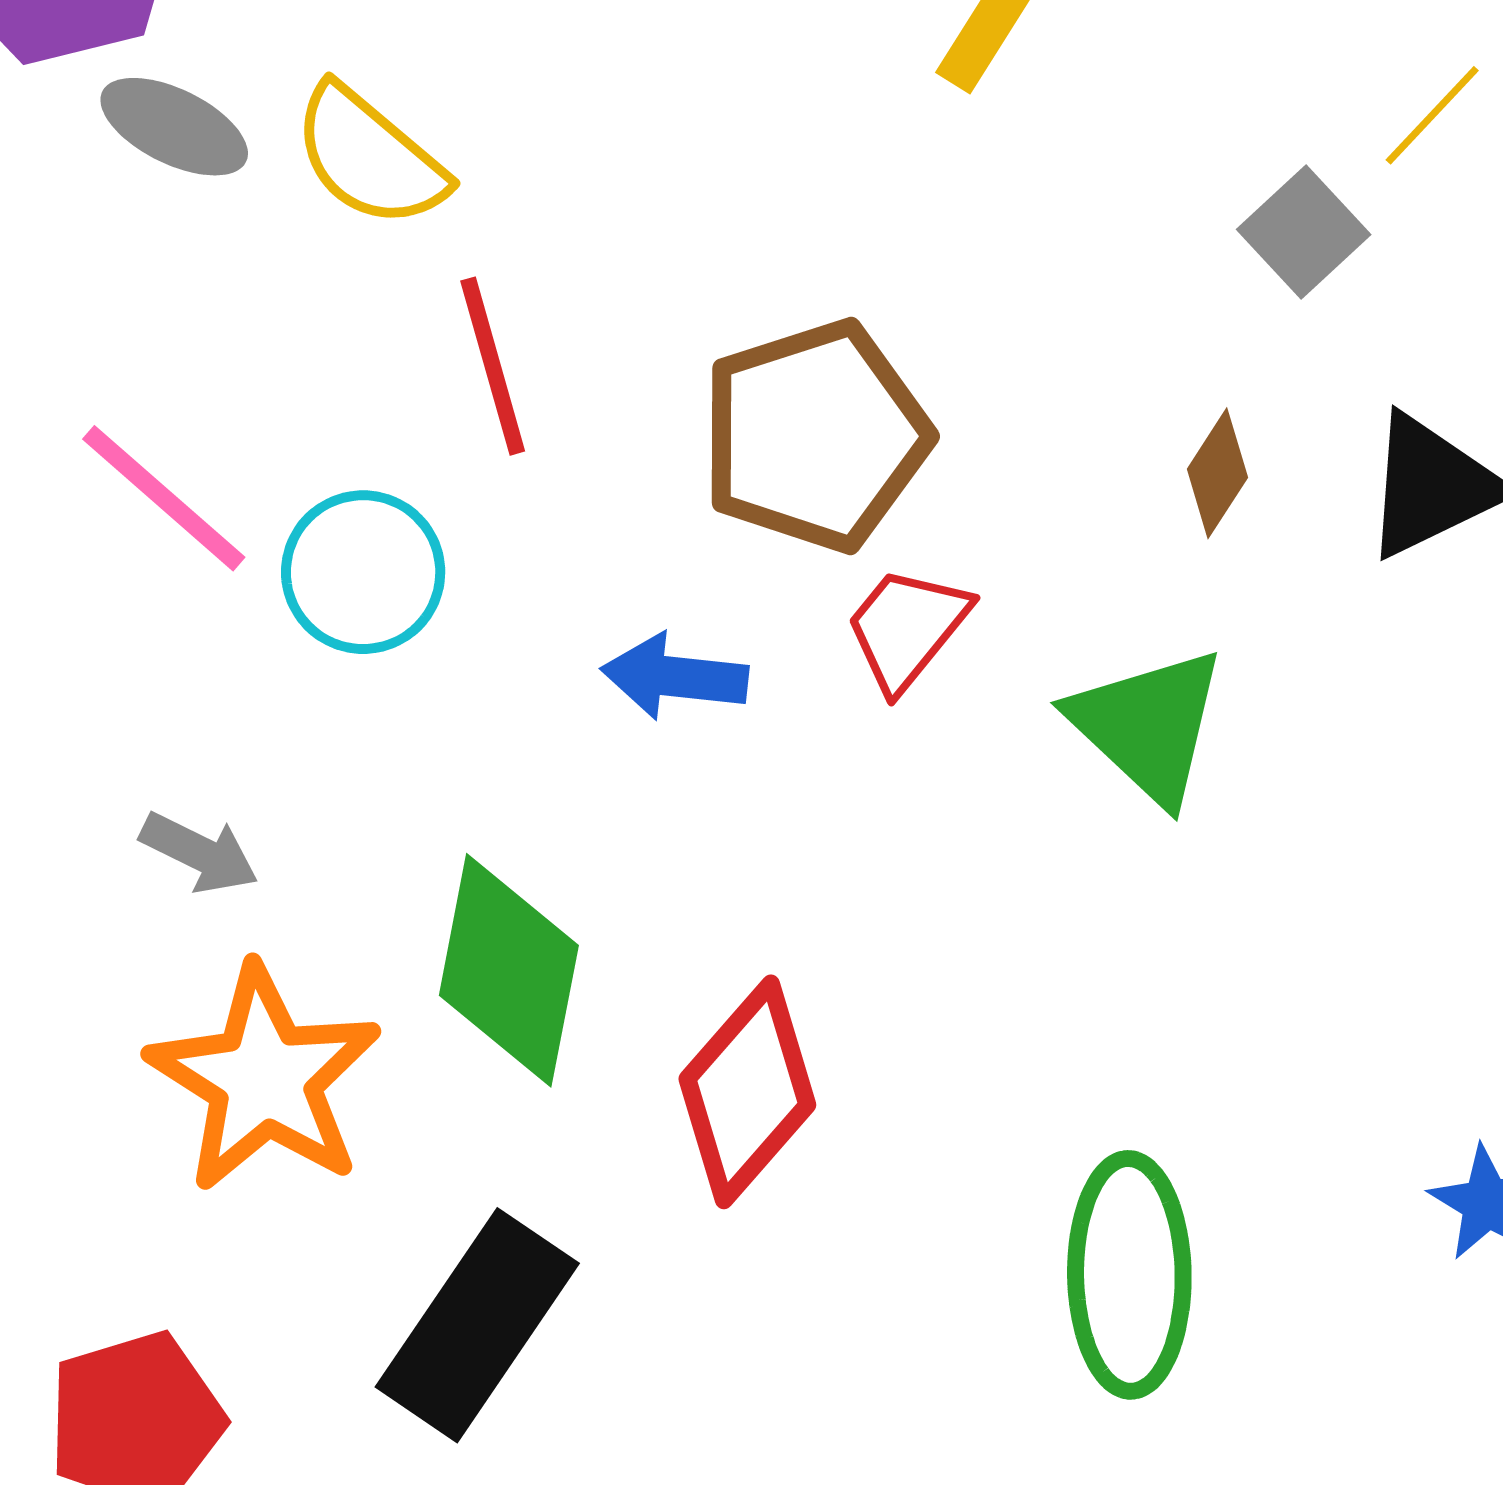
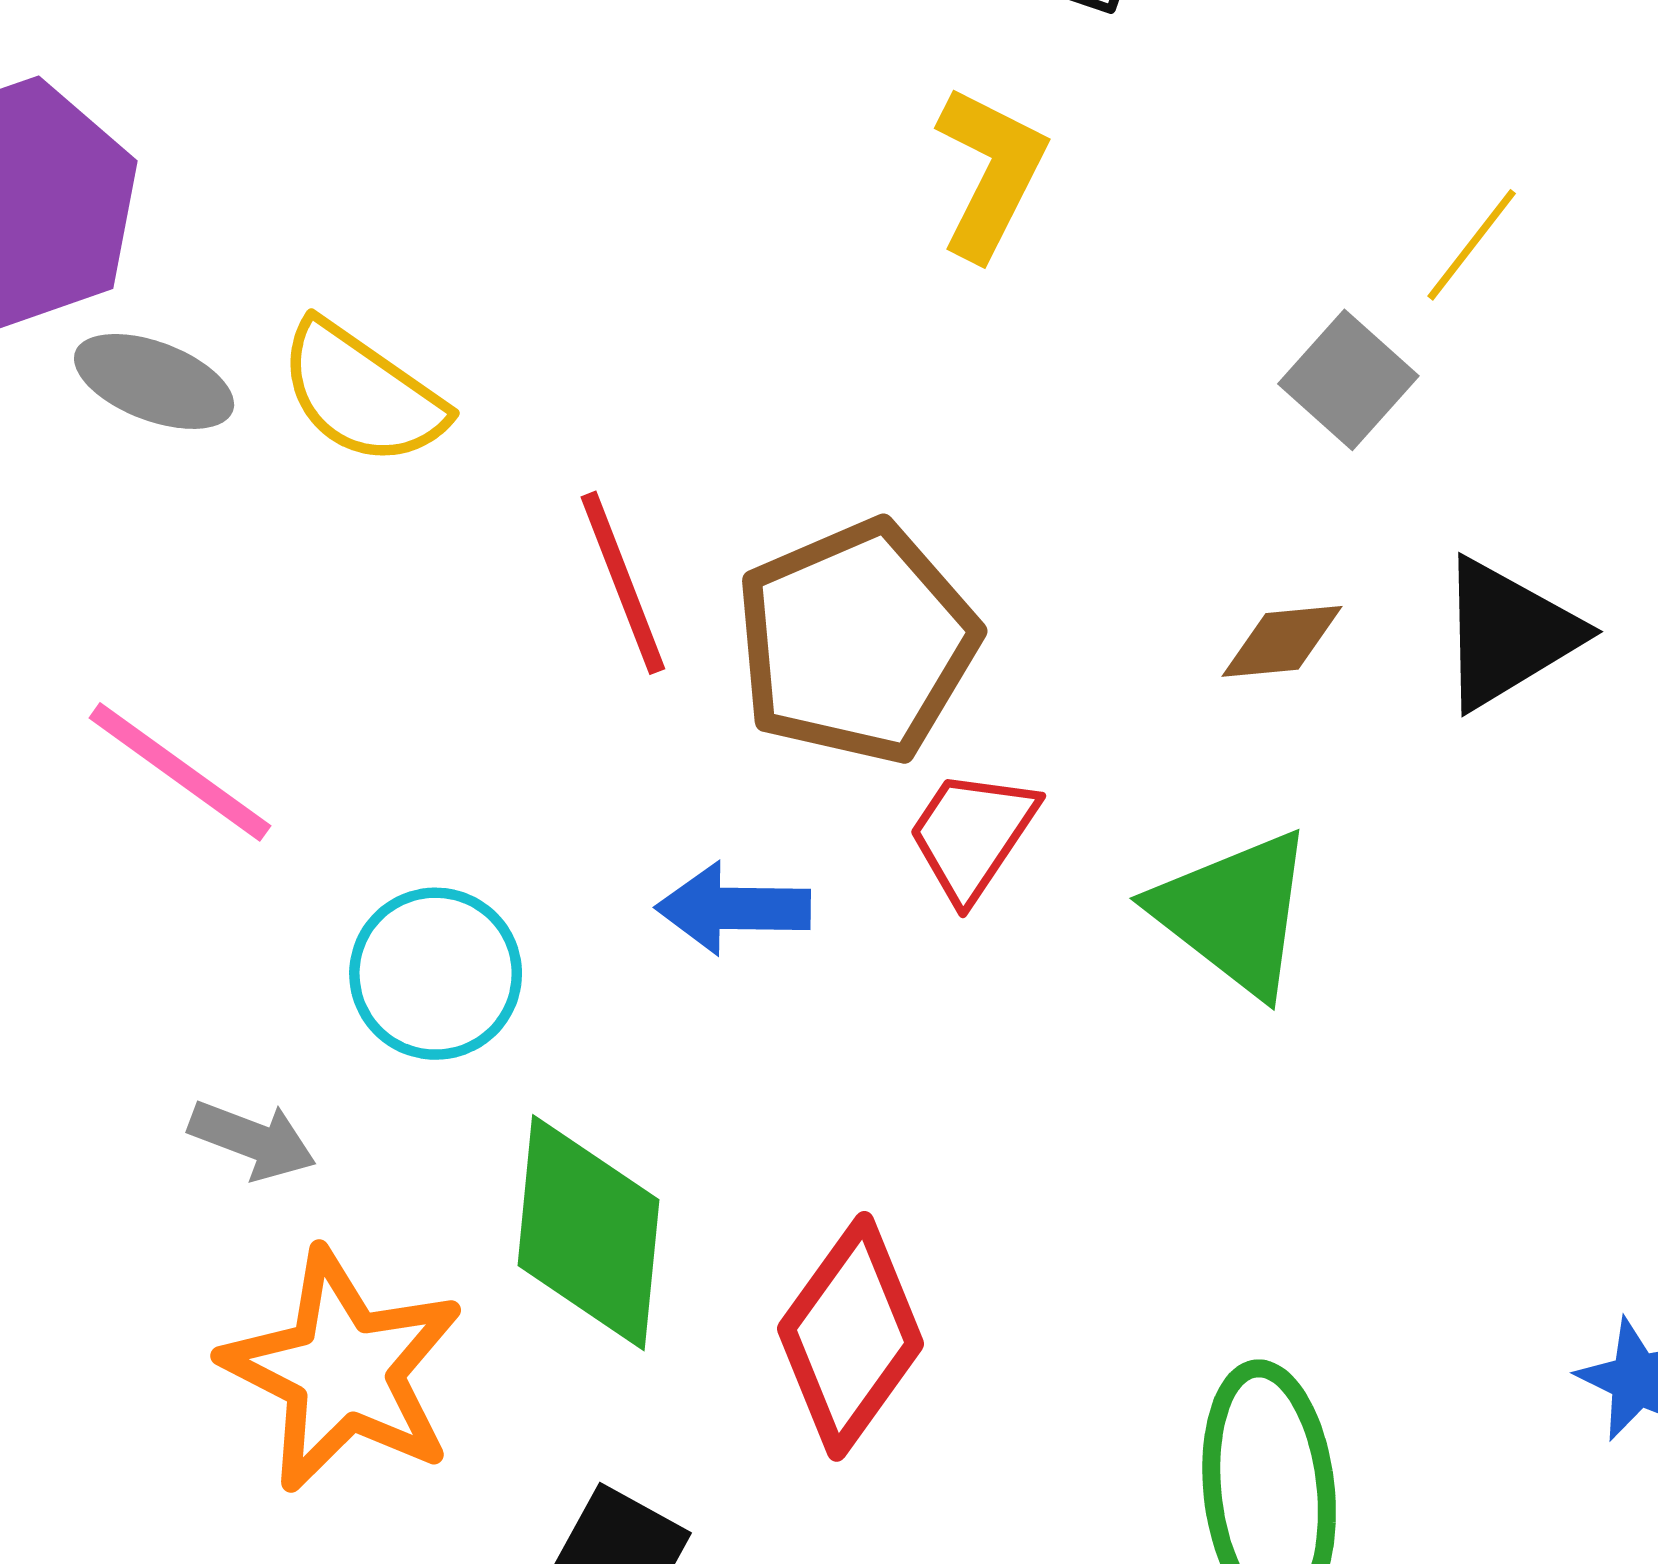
red line: (493, 366) -> (623, 583), moved
brown diamond: (1217, 473) -> (1282, 641), turned 57
cyan circle: (363, 572) -> (436, 974), moved

